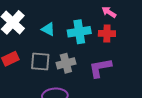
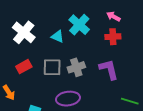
cyan cross: (79, 32) -> (79, 25), moved, turned -35
purple L-shape: (100, 68) -> (109, 69), turned 90

